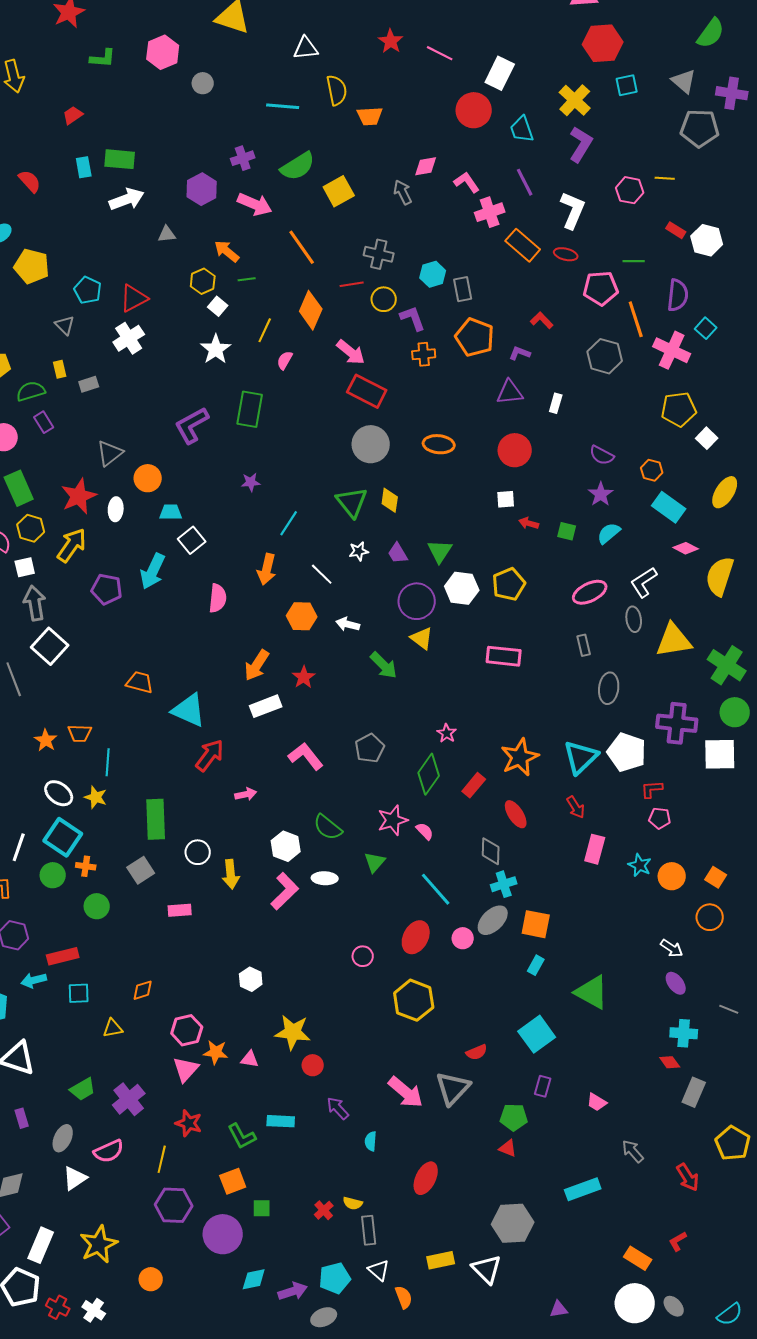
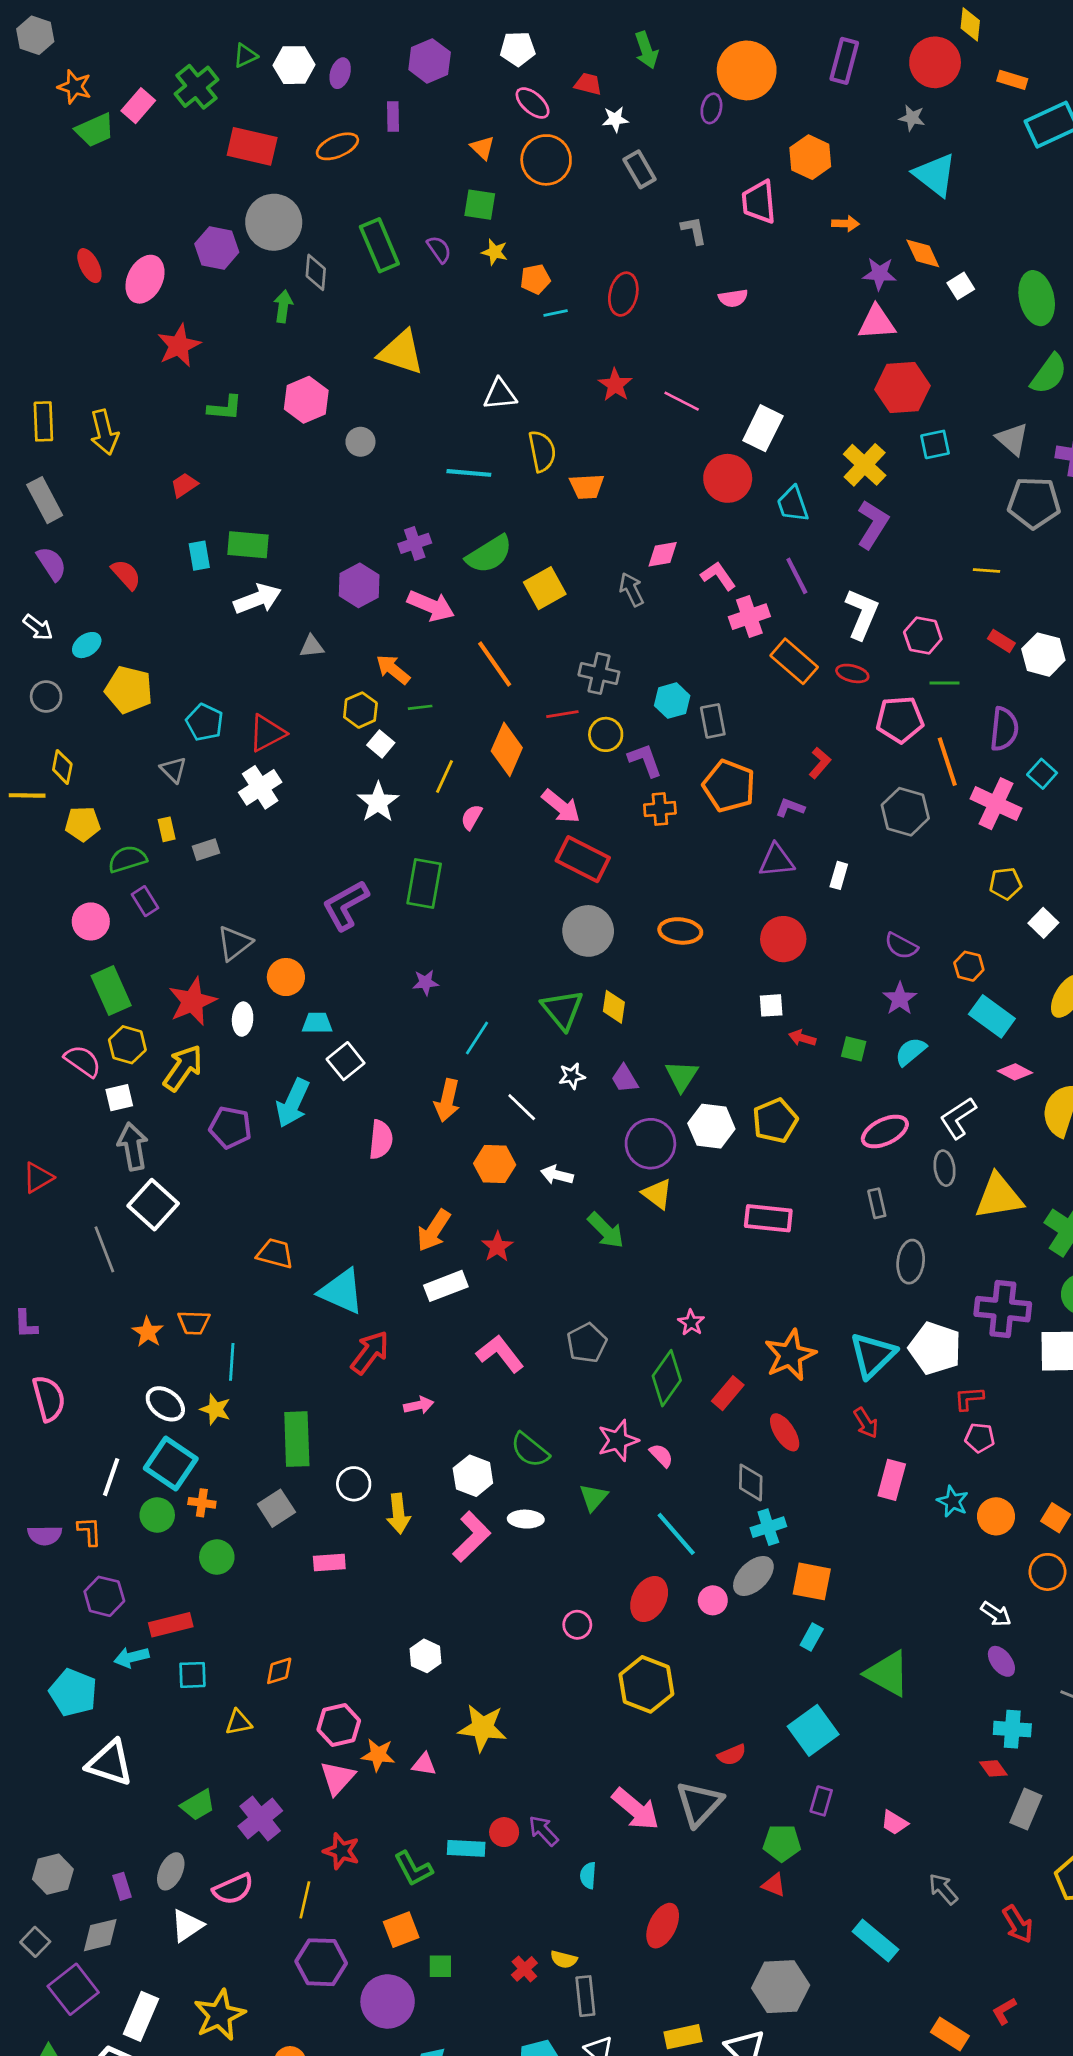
pink hexagon: (630, 190) -> (923, 636), moved
red L-shape: (542, 320) -> (820, 763), turned 85
yellow pentagon: (679, 409) -> (1005, 884), size x0.7
red circle: (313, 1065) -> (504, 1832), moved
purple rectangle: (22, 1118) -> (122, 1886), moved
cyan rectangle: (583, 1189) -> (875, 1940), turned 60

